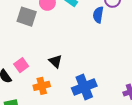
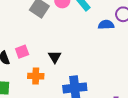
blue semicircle: (98, 15) -> (106, 25), turned 63

